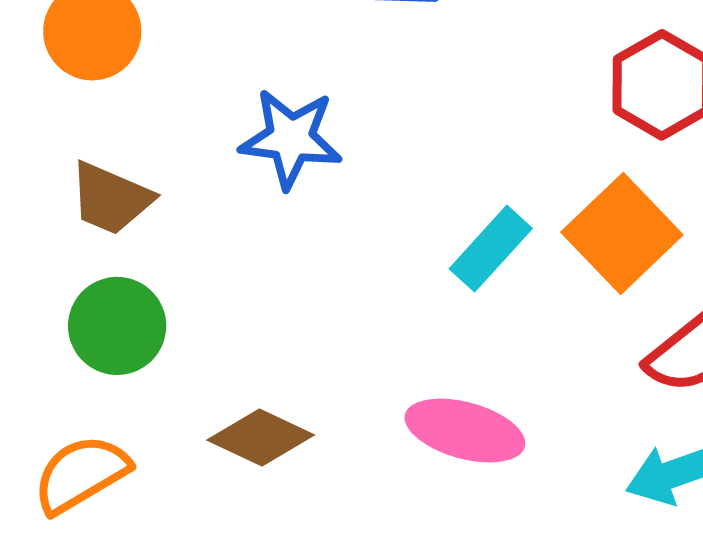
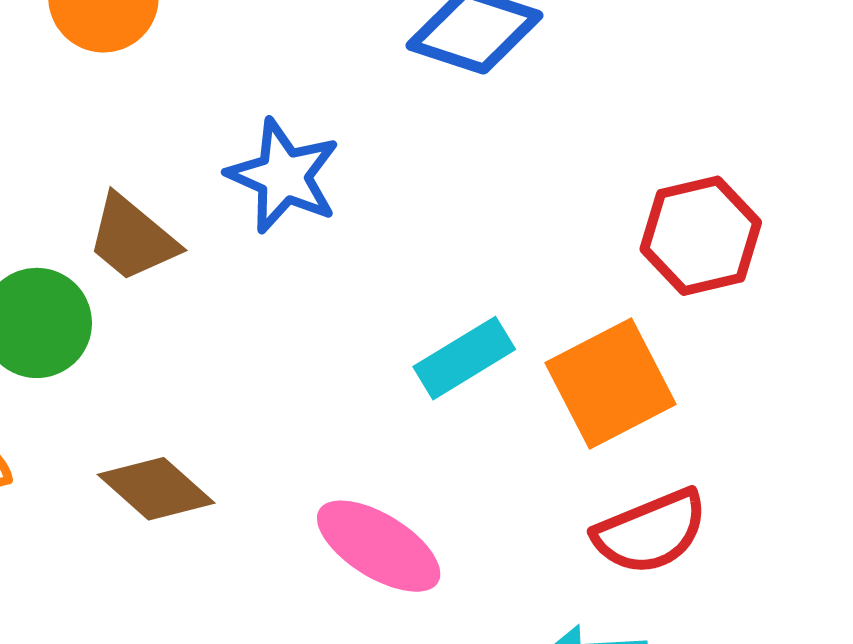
brown trapezoid: (111, 198) -> (132, 238), moved

